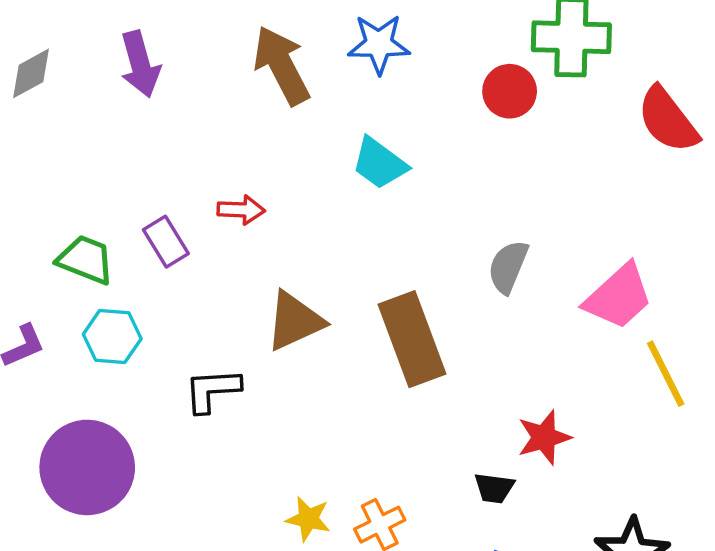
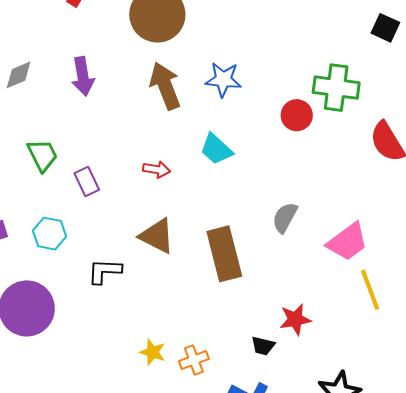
red arrow: (241, 210) -> (157, 169), moved
green trapezoid: (86, 260) -> (42, 155), moved, turned 36
brown triangle: (295, 321) -> (157, 236), turned 45

